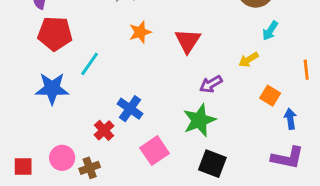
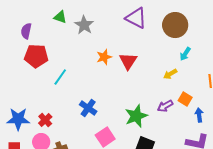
orange star: (140, 32) -> (104, 57), moved
purple arrow: (211, 84) -> (165, 106), moved
blue star: (52, 88) -> (18, 119), moved
red cross: (104, 130) -> (45, 120), moved

